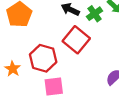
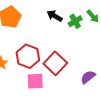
red square: (76, 40) -> (55, 63), moved

